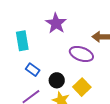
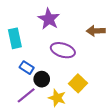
purple ellipse: (81, 54) -> (63, 50), moved
black circle: (57, 80) -> (42, 79), moved

